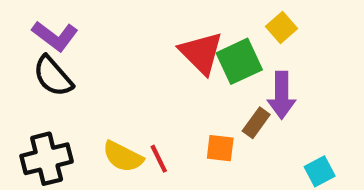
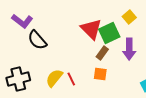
black semicircle: (53, 76) -> (37, 40), moved
brown rectangle: (256, 123) -> (102, 53), moved
yellow semicircle: (123, 157) -> (54, 78), turned 102

